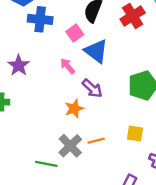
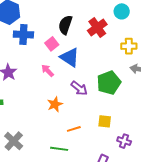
purple arrow: (92, 88) -> (79, 88), moved
gray cross: (70, 146) -> (14, 141), moved
green line: (46, 164) -> (59, 149), moved

